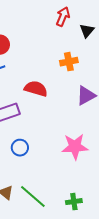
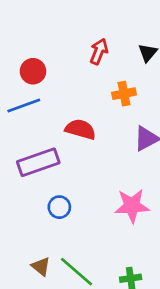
red arrow: (63, 17) -> (99, 51), moved

